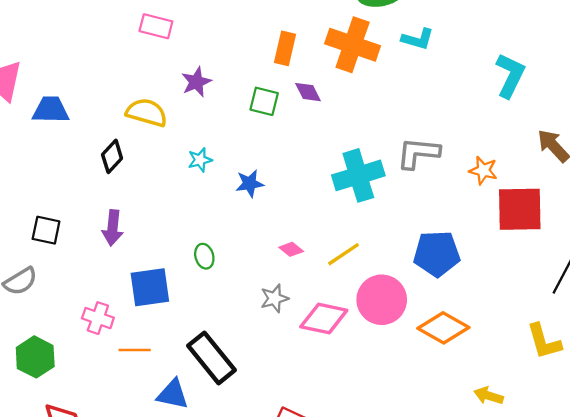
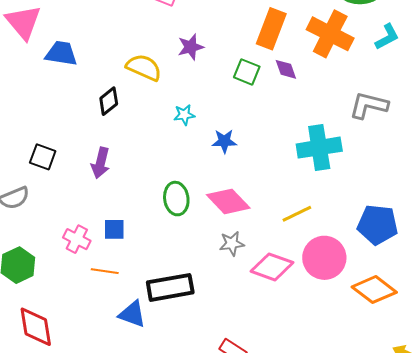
cyan L-shape: (418, 39) -> (387, 37), turned -52
orange rectangle: (285, 48) -> (271, 29), size x1.4
gray L-shape: (418, 153) -> (369, 105), moved
pink diamond: (291, 249) -> (228, 201), moved, size x2.0
green ellipse: (204, 256) -> (176, 199), size x1.5
blue square: (150, 287) -> (114, 229), moved, size x0.6
black rectangle: (212, 358) -> (170, 287), turned -69

